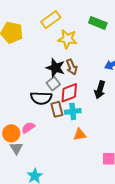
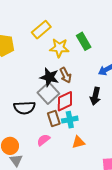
green rectangle: (98, 23) -> (84, 41), moved, turned 42
gray square: (53, 84) -> (48, 93), size x1.5
black semicircle: (41, 98) -> (24, 108), moved
pink semicircle: (28, 128) -> (43, 140), moved

